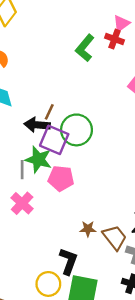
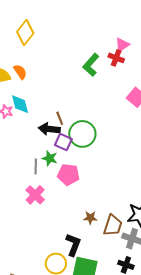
brown line: (49, 112) -> (60, 118), turned -48
purple square: (54, 140) -> (63, 142), size x0.7
green star: (38, 159) -> (50, 158), size x0.7
brown trapezoid: (115, 237) -> (113, 225), turned 55

